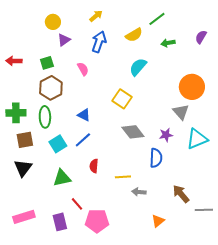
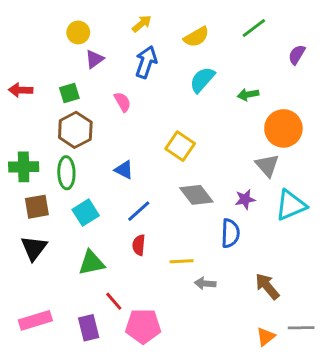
green line: (157, 19) -> (254, 28), moved
yellow semicircle: (134, 35) -> (196, 37), moved
green arrow: (168, 43) -> (248, 94), moved
cyan semicircle: (138, 67) -> (202, 80), moved
blue line: (83, 140) -> (139, 211), moved
gray line: (204, 210) -> (301, 328), moved
orange triangle: (158, 221) -> (266, 337), moved

